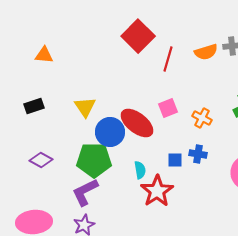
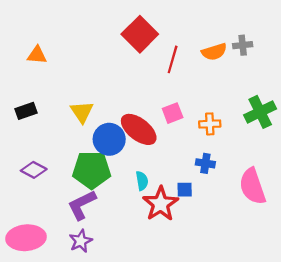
orange cross: (202, 118) -> (210, 124), turned -30
blue square: (175, 160) -> (185, 190), moved

